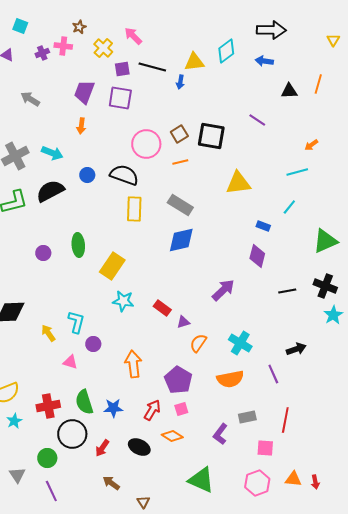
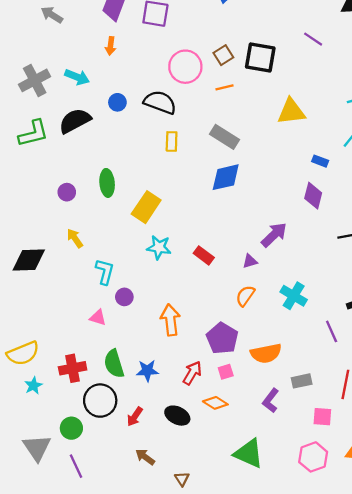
yellow rectangle: (134, 209) -> (172, 141), size x0.7
purple triangle: (183, 322) -> (250, 261), moved
yellow arrow: (48, 333) -> (75, 238), moved
orange semicircle: (230, 379) -> (266, 353), moved
gray triangle: (17, 475) -> (37, 448), size x1.5

